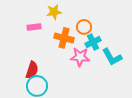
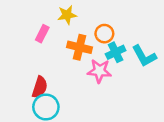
pink rectangle: (34, 27) -> (42, 34), turned -56
cyan L-shape: (112, 57) -> (144, 56), moved

